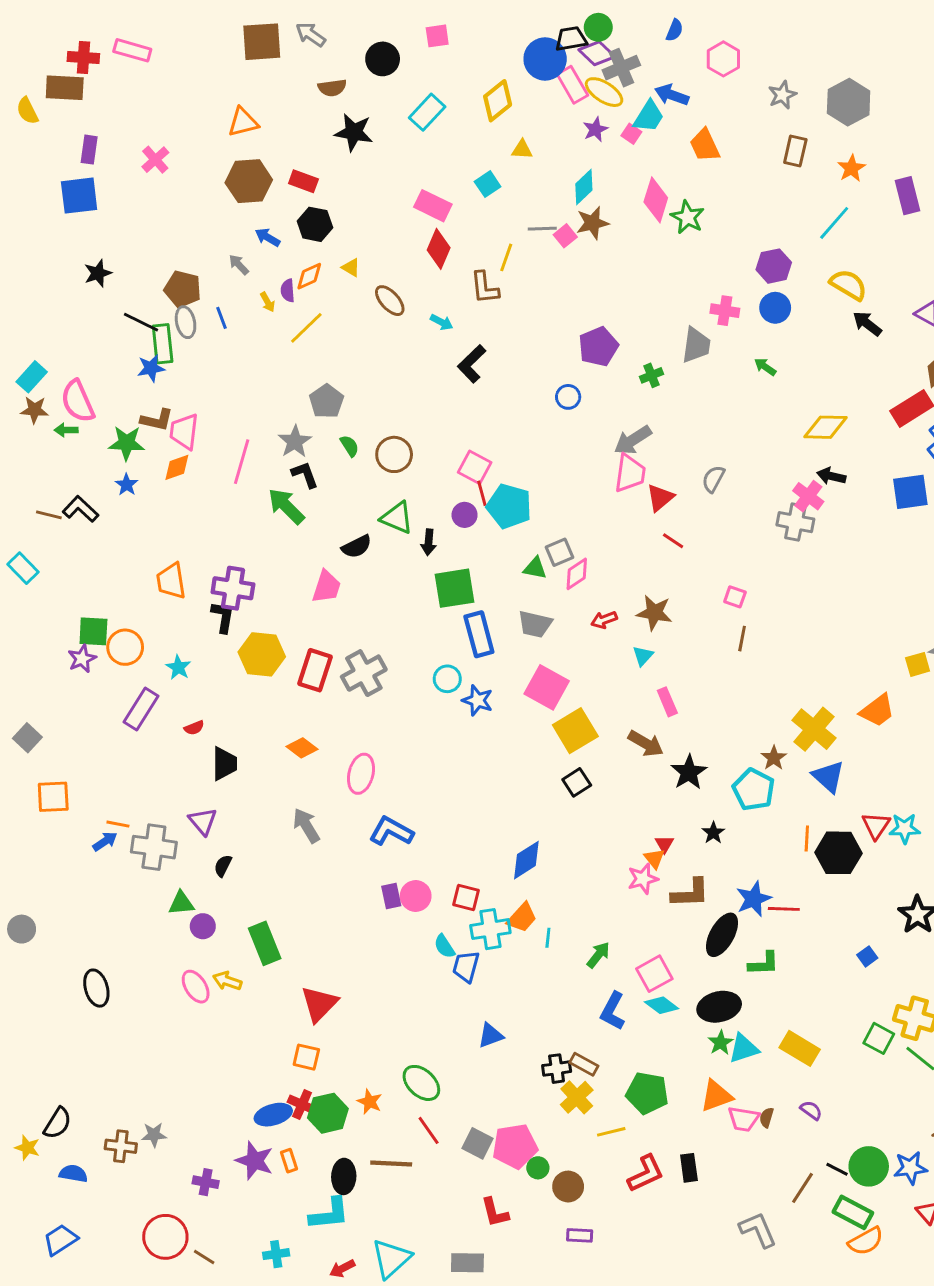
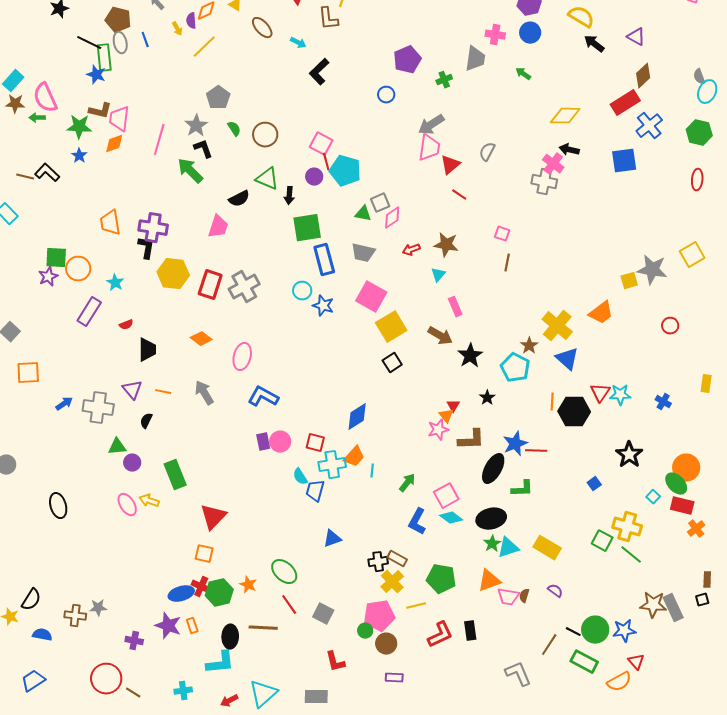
blue star: (151, 368) -> (96, 75), turned 30
orange line: (118, 824) -> (163, 392), moved
pink pentagon: (515, 1146) -> (379, 616), moved
orange semicircle: (866, 1241) -> (619, 682), moved

